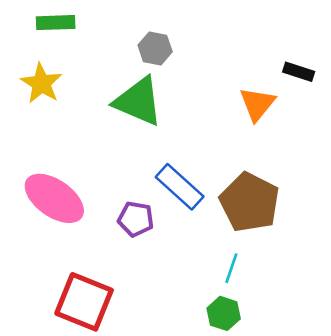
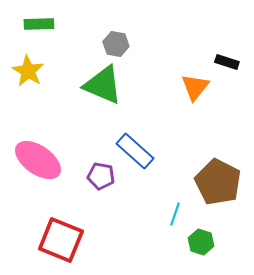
brown pentagon: (249, 202) -> (218, 182), moved
green hexagon: (224, 313) -> (201, 242), moved

